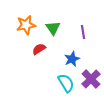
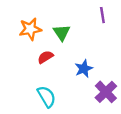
purple line: (83, 32) -> (102, 15), moved
cyan semicircle: (66, 83) -> (47, 97), moved

